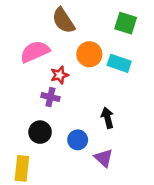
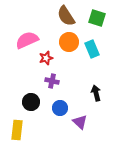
brown semicircle: (63, 21) -> (66, 16), moved
cyan rectangle: (119, 63) -> (92, 49), turned 48
purple cross: (50, 97) -> (52, 81), moved
black arrow: (107, 118) -> (96, 93), moved

